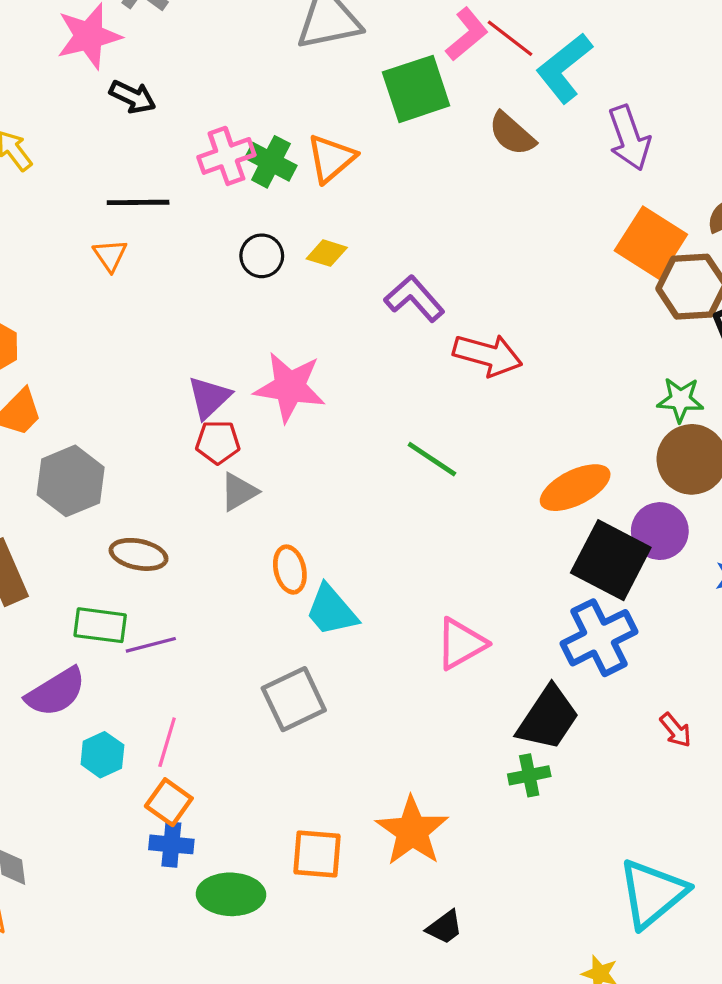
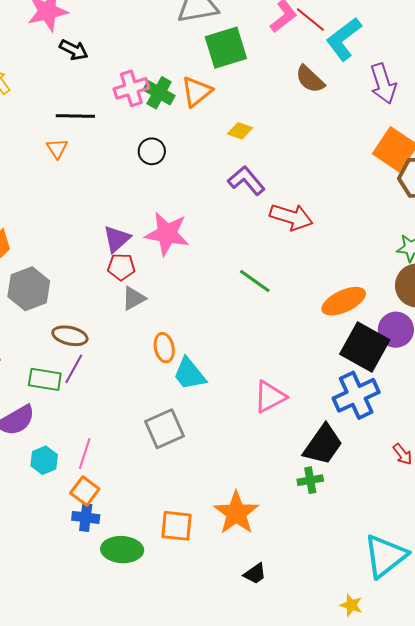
green square: (416, 89) -> (226, 48), moved
yellow diamond: (327, 253) -> (240, 131), moved
purple line: (151, 645) -> (74, 369), moved, turned -48

